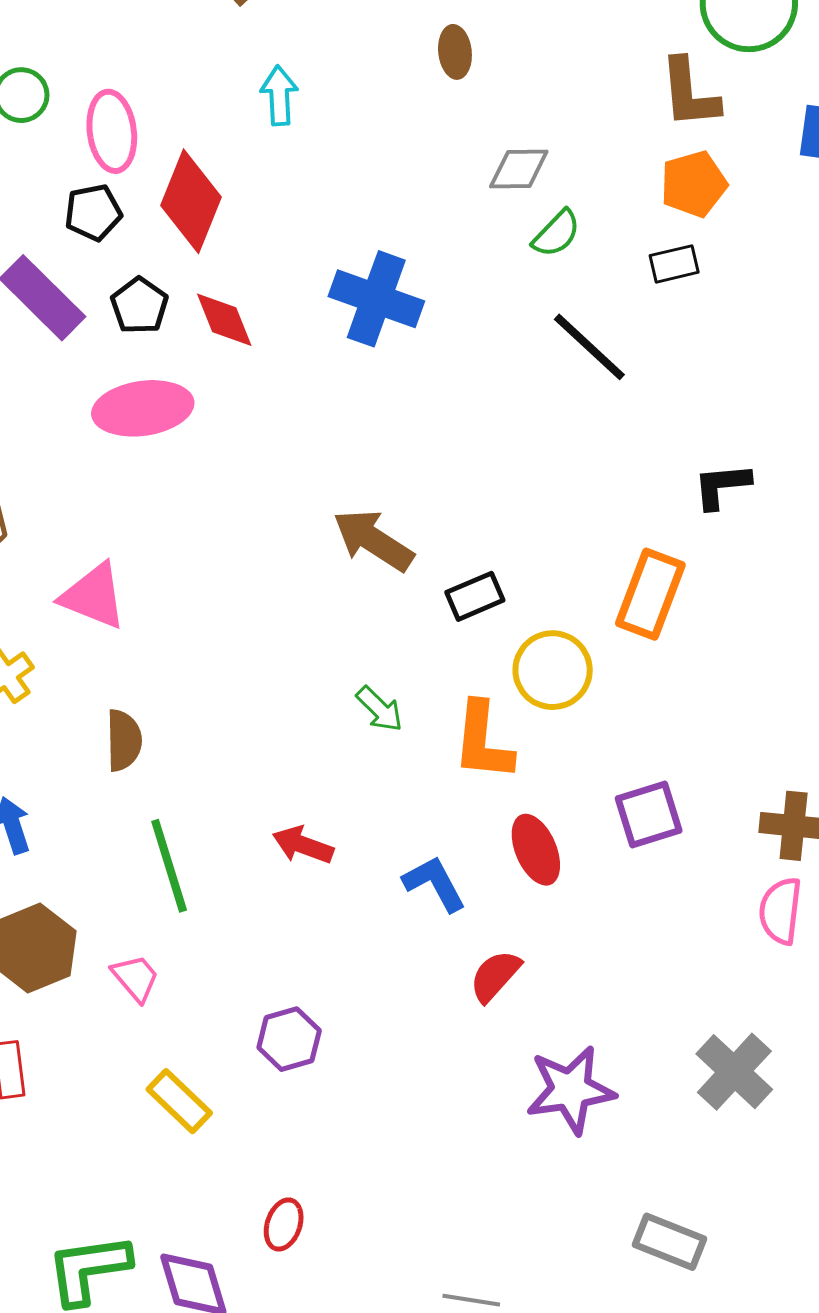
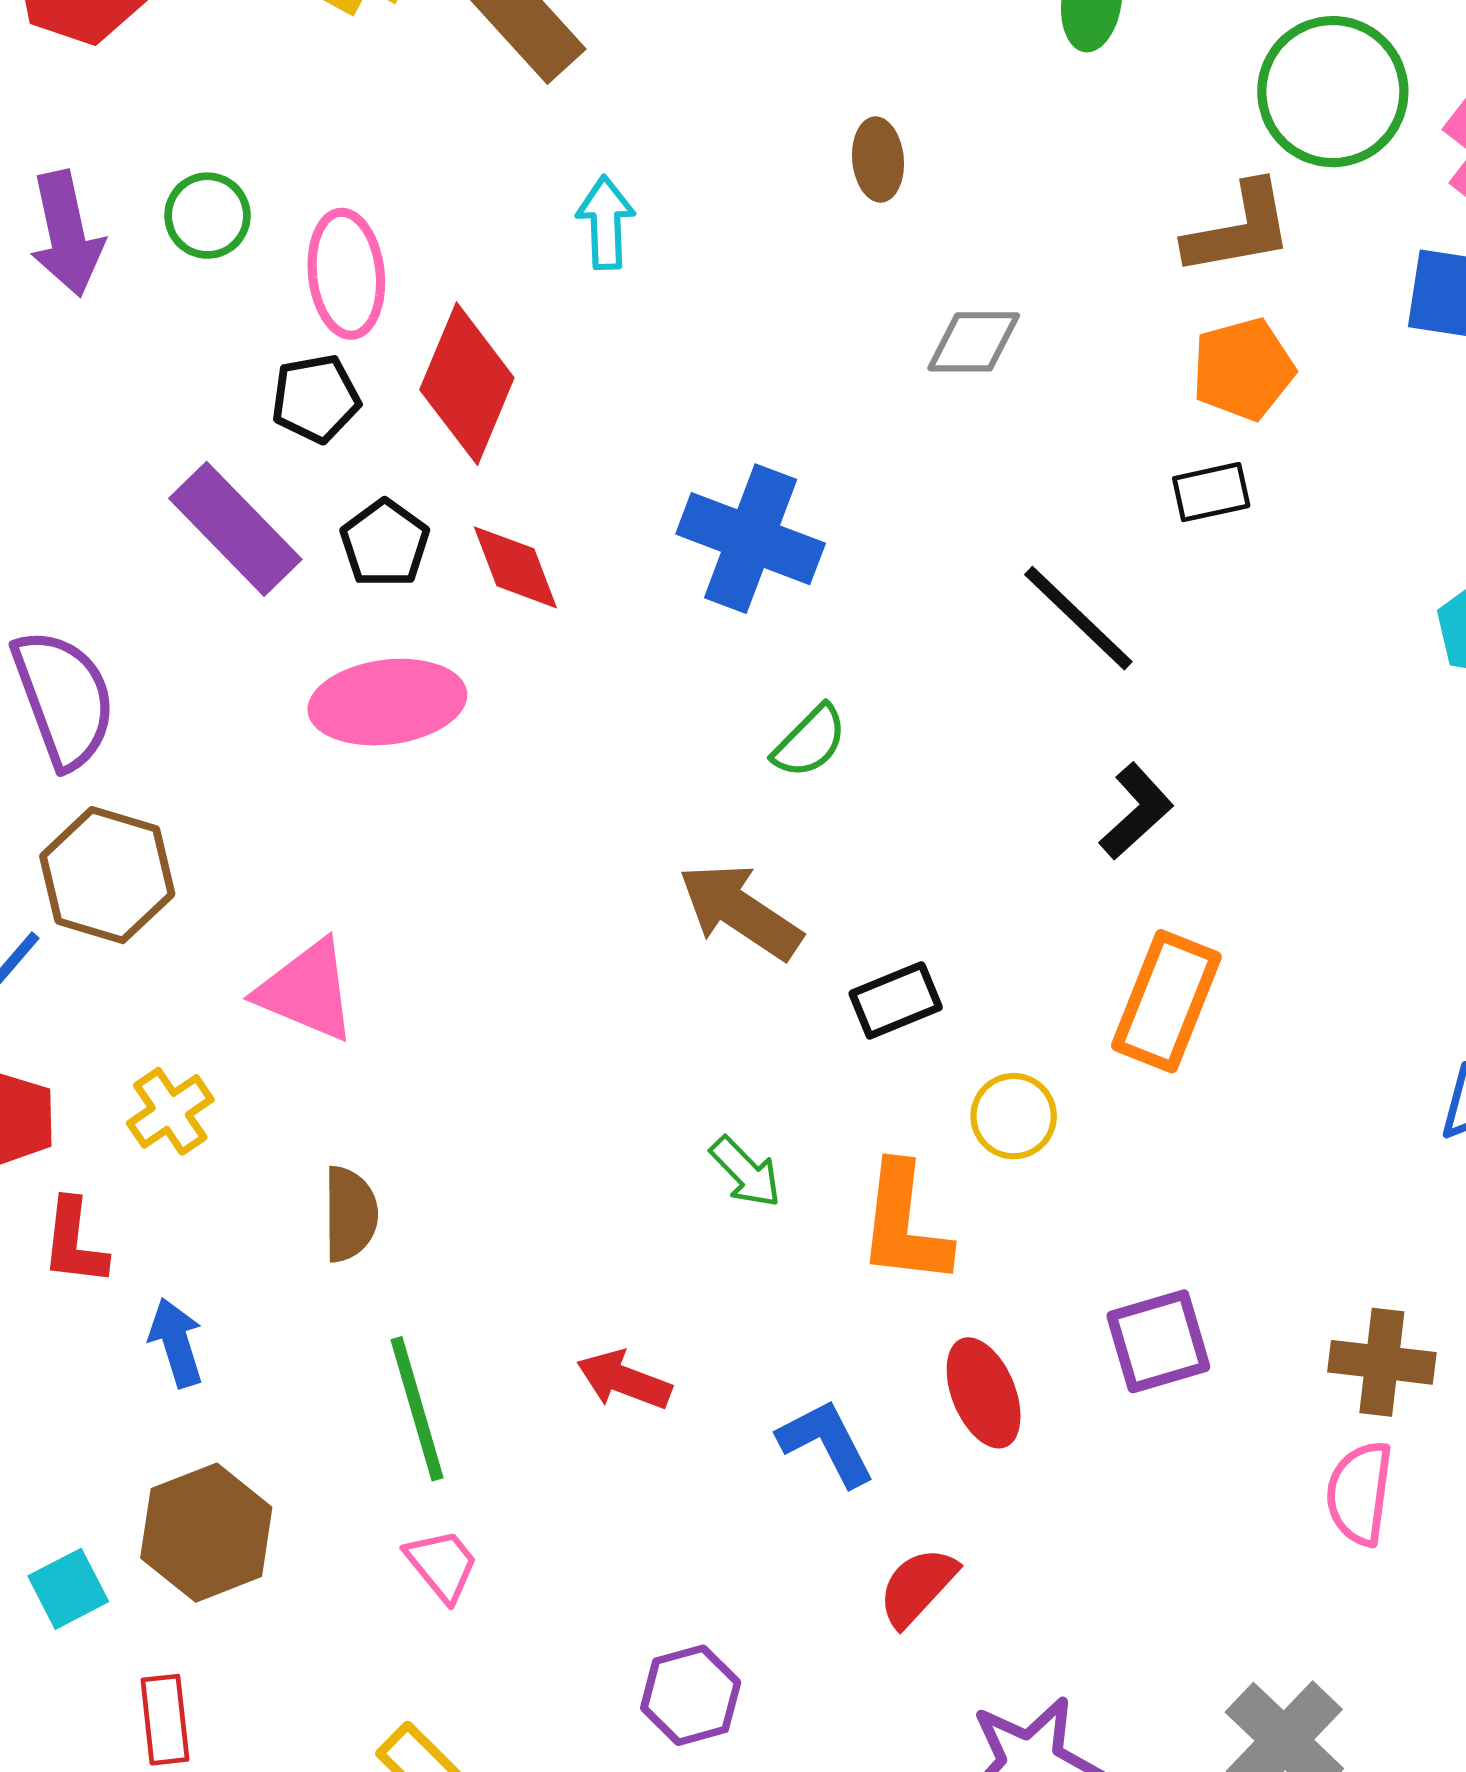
brown L-shape: (689, 93) -> (1239, 229), turned -96
green semicircle: (556, 234) -> (810, 741), moved
black L-shape: (722, 486) -> (1136, 811), moved, turned 142
yellow circle: (553, 670) -> (1014, 1116), size x0.7
pink trapezoid: (136, 978) -> (442, 1565), moved
purple hexagon: (289, 1039) -> (691, 1695), moved

